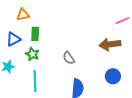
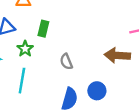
green rectangle: (35, 34) -> (43, 29), moved
blue circle: (113, 76) -> (97, 91), moved

